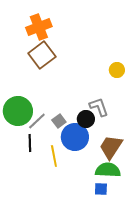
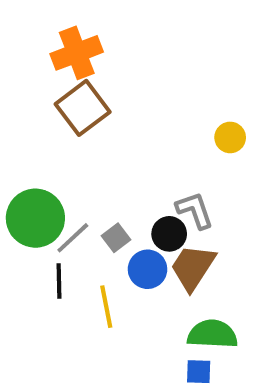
blue circle: (75, 137) -> (148, 269), size x0.7
brown trapezoid: (111, 147) -> (193, 267), moved

